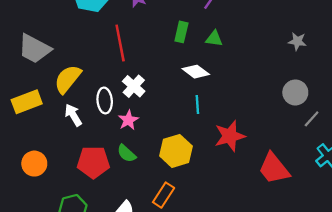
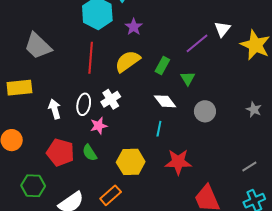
green triangle: (214, 39) -> (188, 78), turned 35
gray star: (297, 41) -> (254, 110), moved
red line: (120, 43) -> (91, 58), moved
yellow semicircle: (68, 79) -> (128, 61), moved
gray circle: (295, 92) -> (205, 111), moved

